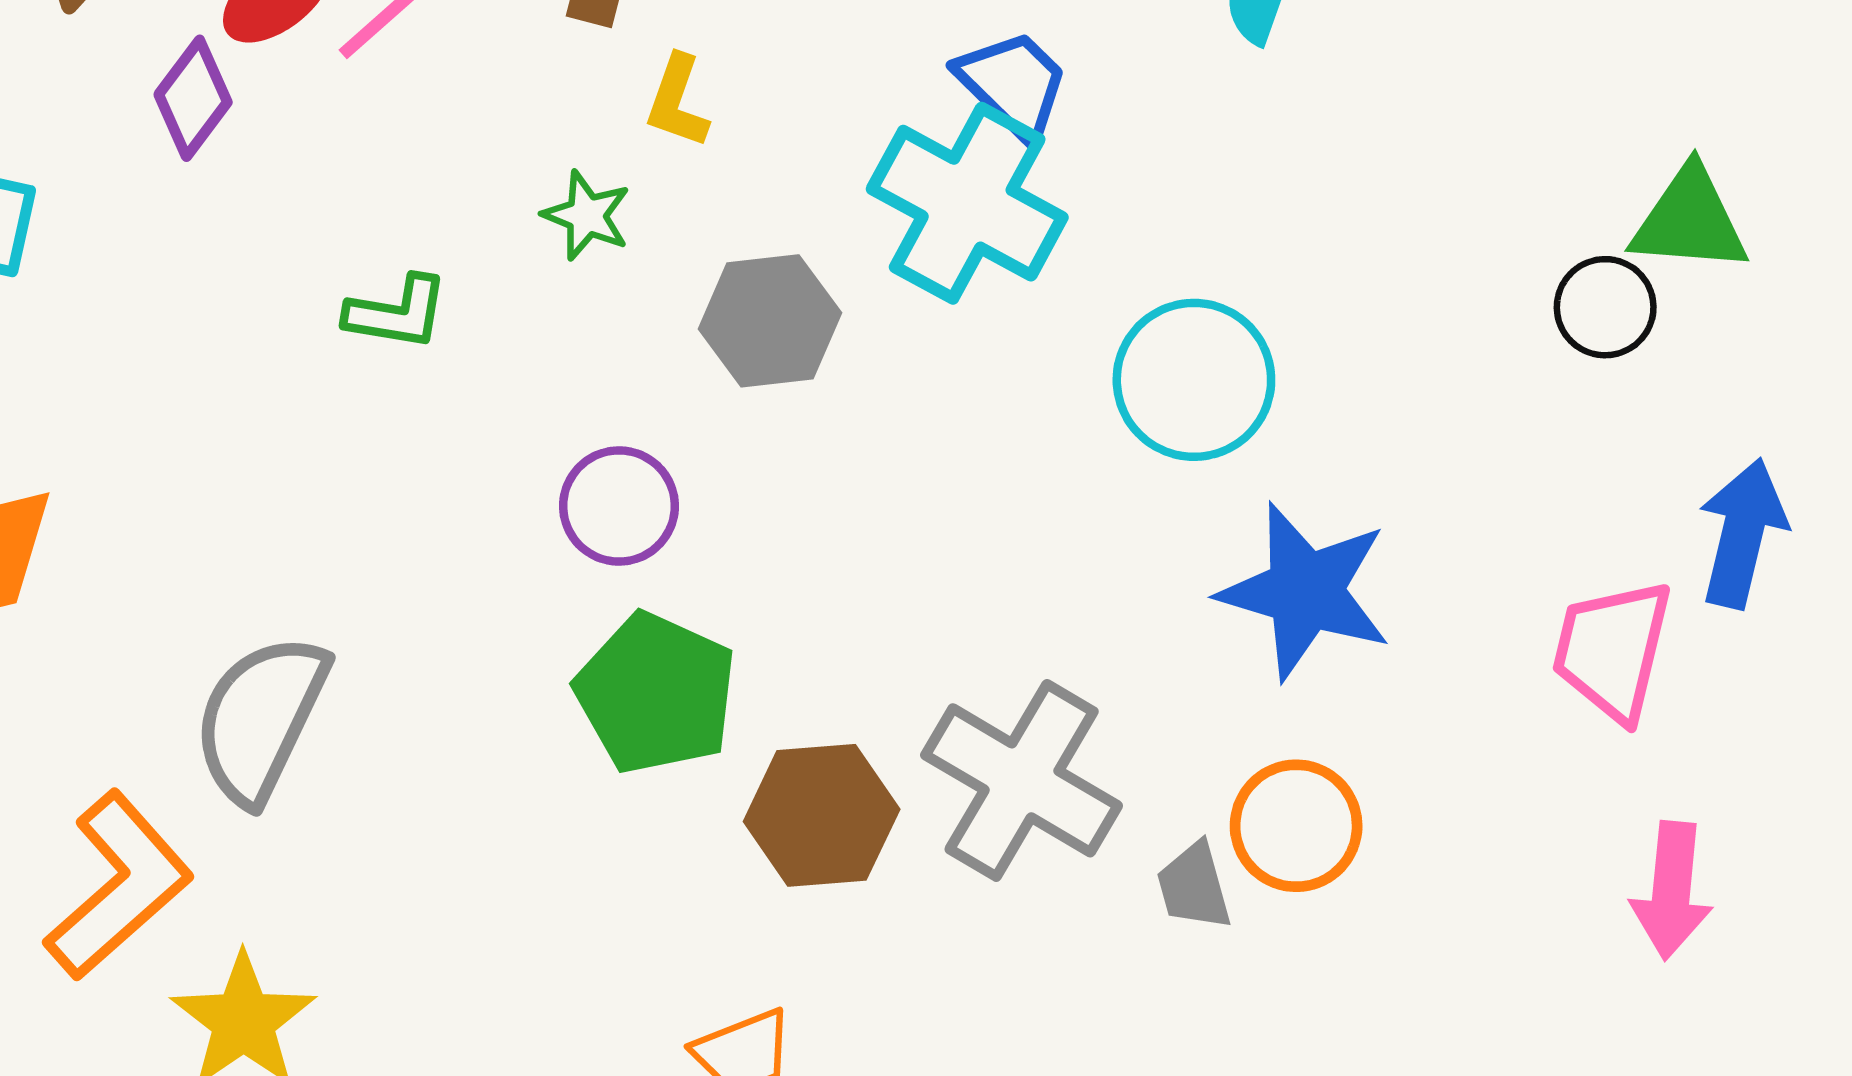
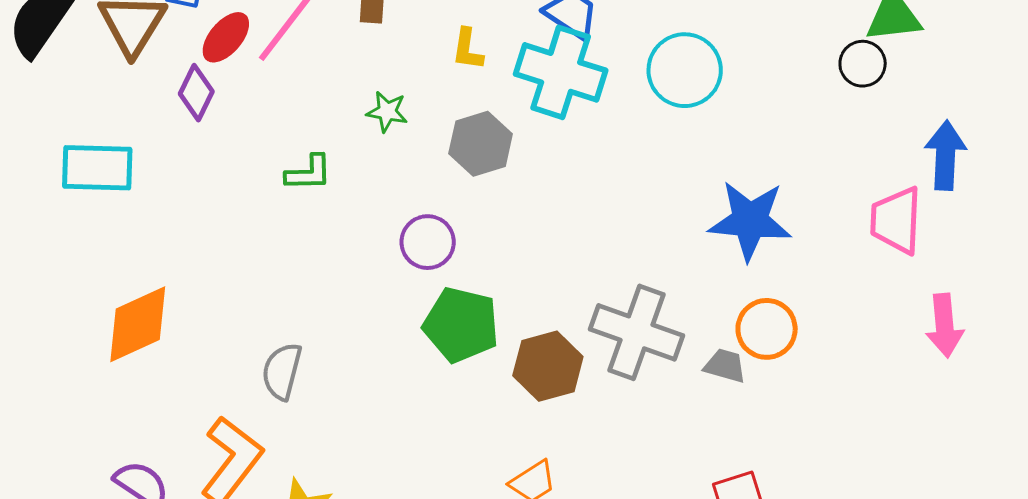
yellow L-shape: (677, 101) -> (468, 49), moved
cyan circle: (1194, 380) -> (685, 70), moved
gray semicircle: (260, 719) -> (282, 371), size x0.7
gray trapezoid: (1194, 886) -> (725, 366), turned 132

